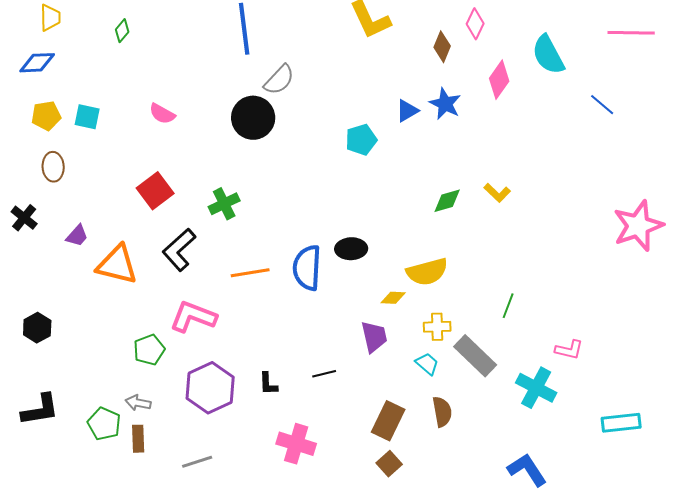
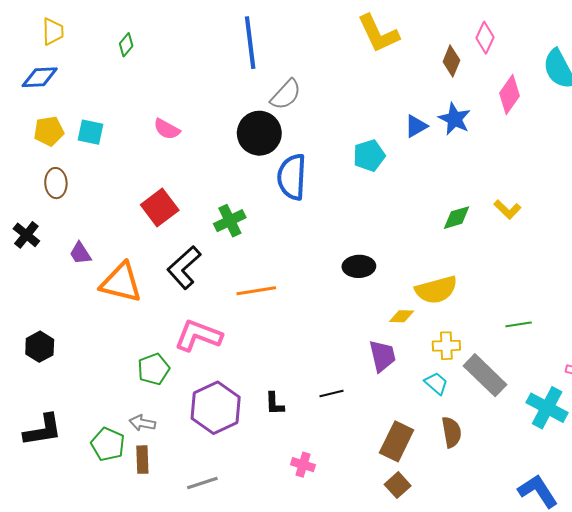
purple trapezoid: (77, 236) -> (80, 253), turned 105
blue semicircle: (307, 268) -> (292, 177), moved
green line: (508, 306) -> (519, 324), turned 60
pink cross: (296, 444) -> (303, 465), size x0.6

